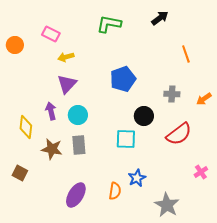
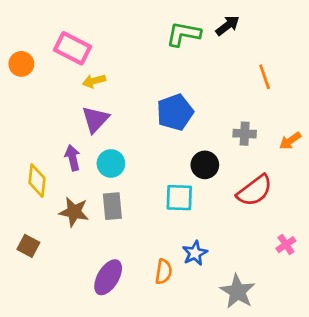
green L-shape: (109, 24) -> (183, 34), moved
pink rectangle: (51, 34) -> (73, 48), size x1.4

